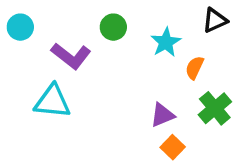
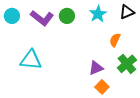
cyan star: (166, 42) -> (98, 14), moved
purple L-shape: (71, 56) -> (42, 18), moved

